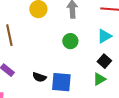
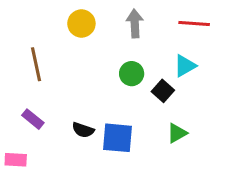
black square: (104, 61) -> (163, 91), moved

